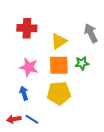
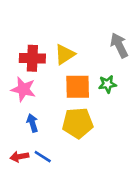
red cross: (27, 28) -> (32, 58), moved
yellow triangle: (59, 41) -> (65, 54), moved
pink star: (29, 67) -> (23, 89), moved

